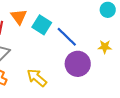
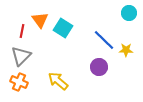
blue line: (67, 37) -> (104, 40), moved
purple circle: (78, 64) -> (99, 67), size x0.7

